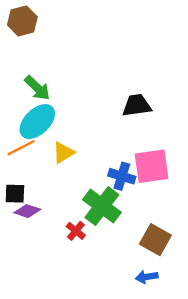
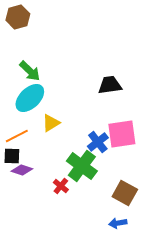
orange line: (21, 148) -> (17, 136), moved
blue cross: (122, 176) -> (98, 142), turned 35

